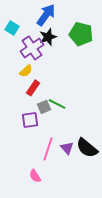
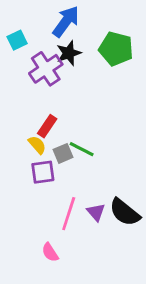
cyan square: (12, 28) -> (17, 40), turned 32
yellow semicircle: (26, 71) -> (37, 145), moved, turned -88

